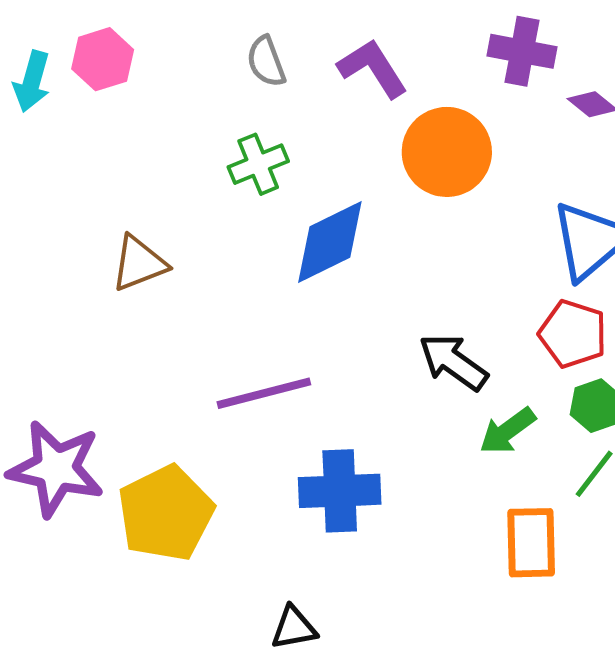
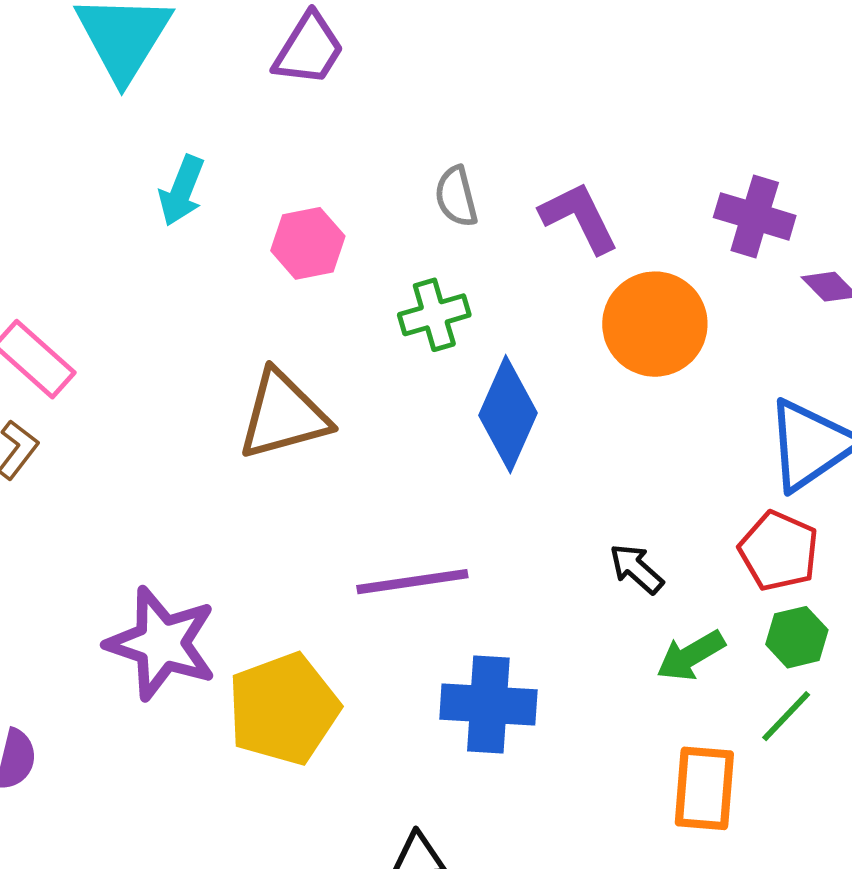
pink hexagon: (103, 59) -> (308, 243), moved
blue diamond: (330, 242) -> (508, 414), turned -46
brown triangle: (139, 263) -> (283, 415), size x1.4
black arrow: (453, 362) -> (636, 569), size x0.7

